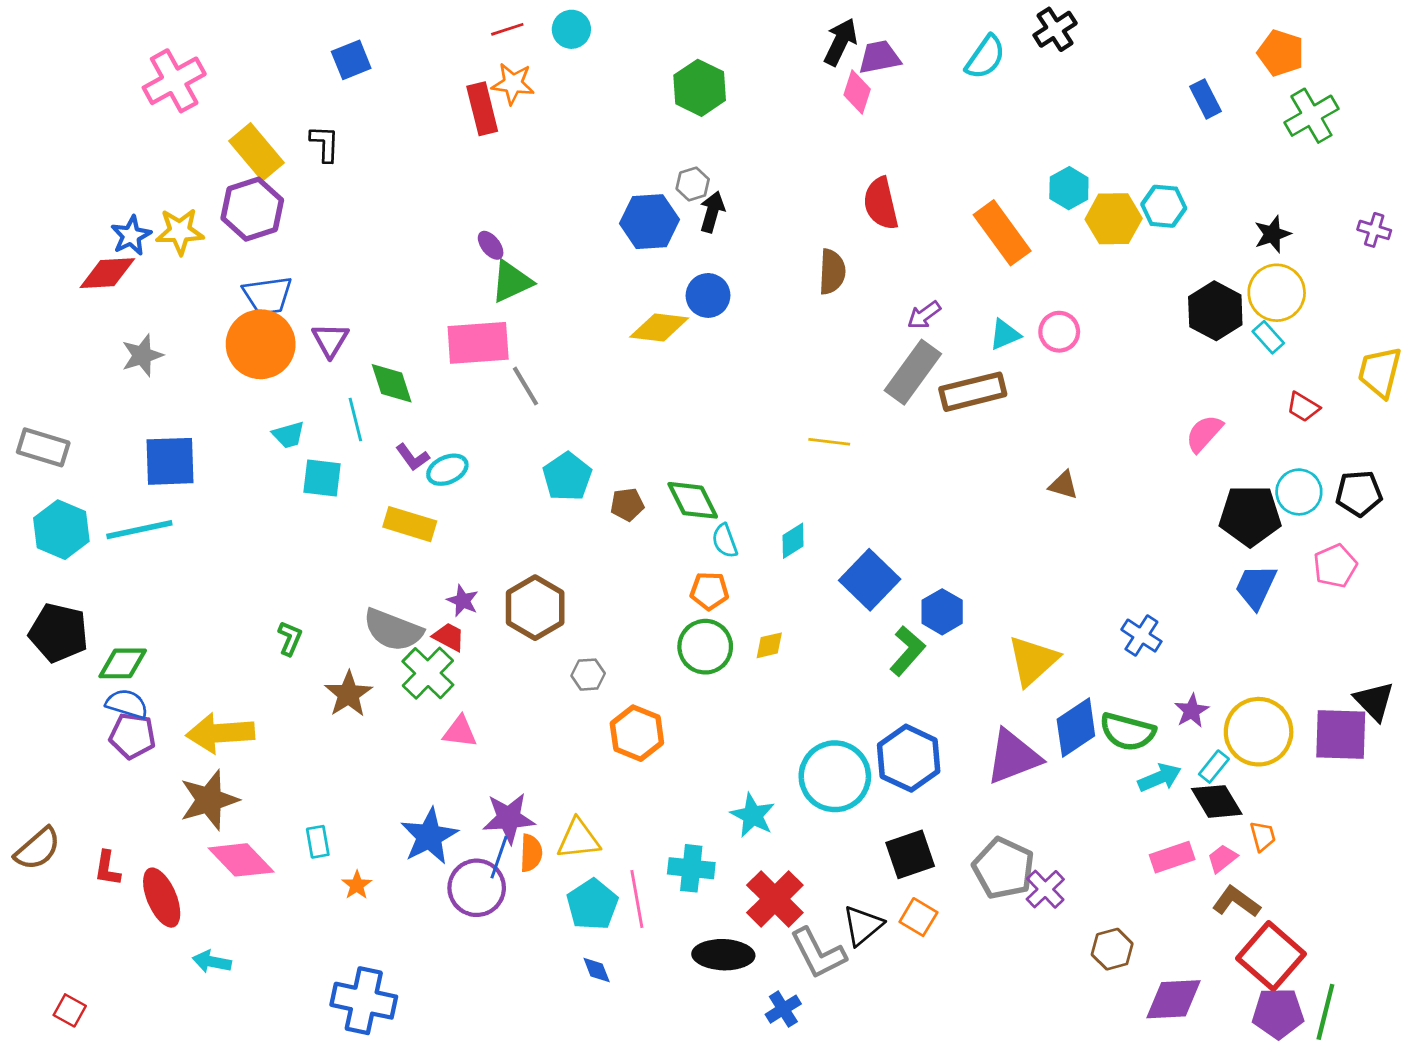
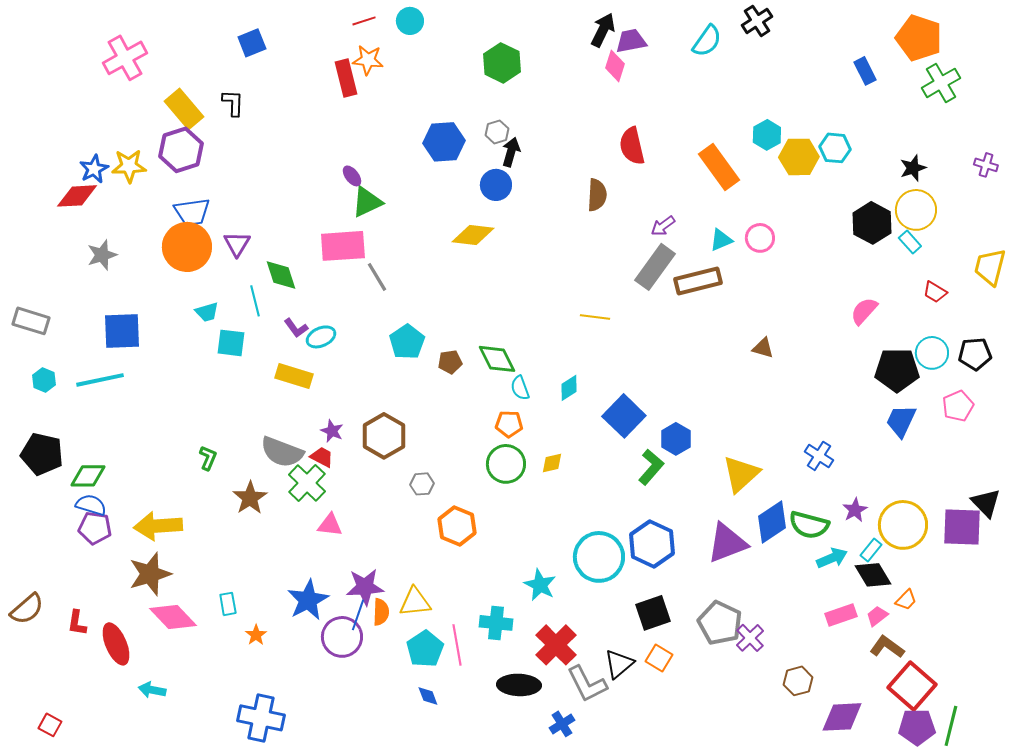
orange pentagon: (1281, 53) -> (919, 38), size x1.4
blue hexagon: (649, 222) -> (444, 142), moved
blue circle: (708, 295) -> (496, 185), moved
cyan hexagon: (61, 530) -> (44, 380), size x0.6
orange trapezoid: (1263, 836) -> (906, 600), turned 60

